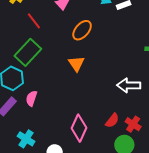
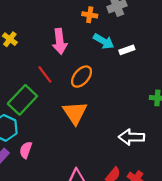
red line: (34, 21) -> (45, 74), moved
orange triangle: (76, 64) -> (75, 113), size x1.4

